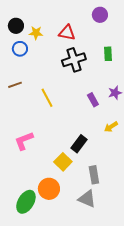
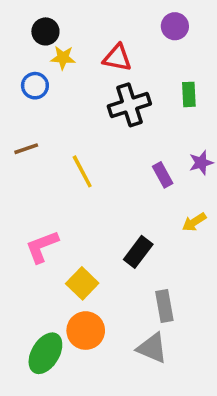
black circle: (16, 26) -> (45, 31), moved
yellow square: (63, 162) -> (82, 283), moved

